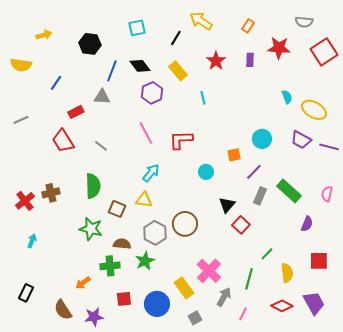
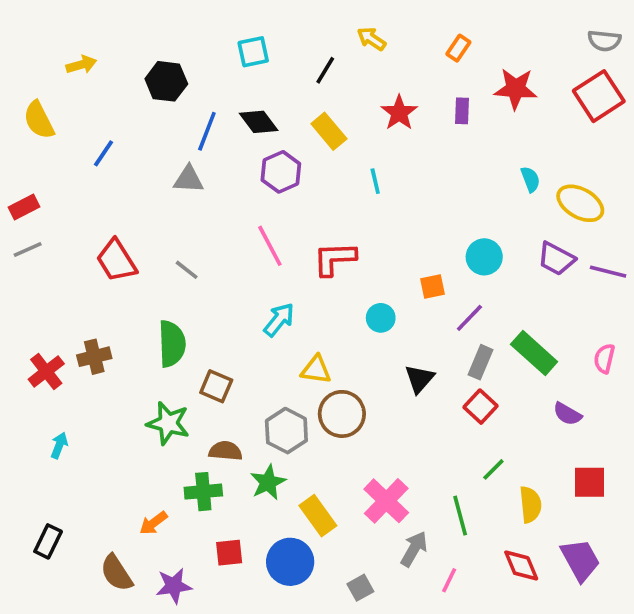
yellow arrow: (201, 21) -> (371, 39), size x0.7
gray semicircle: (304, 22) -> (604, 41), moved
yellow semicircle: (21, 65) -> (39, 120), turned 55
red rectangle: (76, 112) -> (24, 207), moved
gray line: (21, 120) -> (28, 249), moved
yellow triangle: (144, 200) -> (316, 370), moved
purple semicircle: (307, 224) -> (567, 414), turned 98
red square: (241, 225) -> (481, 407), moved
green line: (249, 279) -> (460, 516), turned -30
yellow rectangle: (184, 288) -> (318, 516), moved
red diamond: (282, 306) -> (521, 566), turned 40

